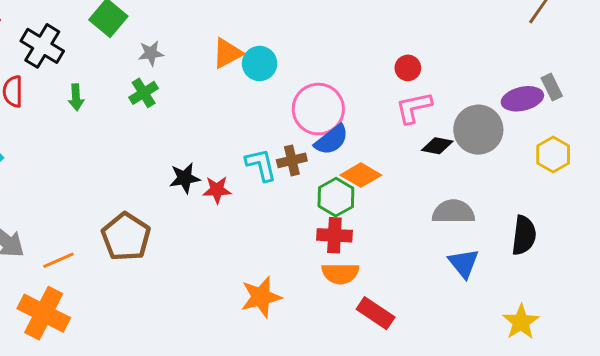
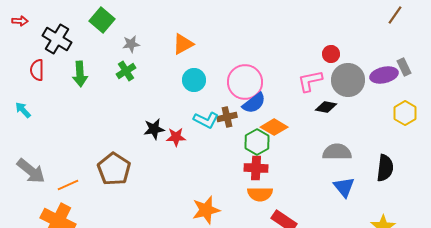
cyan circle: (260, 64) -> (194, 80), moved
red circle: (408, 68) -> (331, 54), moved
green arrow: (76, 97) -> (80, 74), size x1.4
gray circle: (478, 130) -> (348, 80), moved
cyan L-shape: (261, 165) -> (206, 120), turned 130

